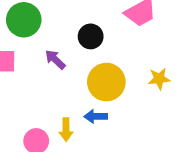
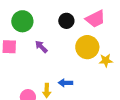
black circle: (91, 36) -> (66, 21), moved
yellow circle: (106, 82) -> (87, 47), moved

